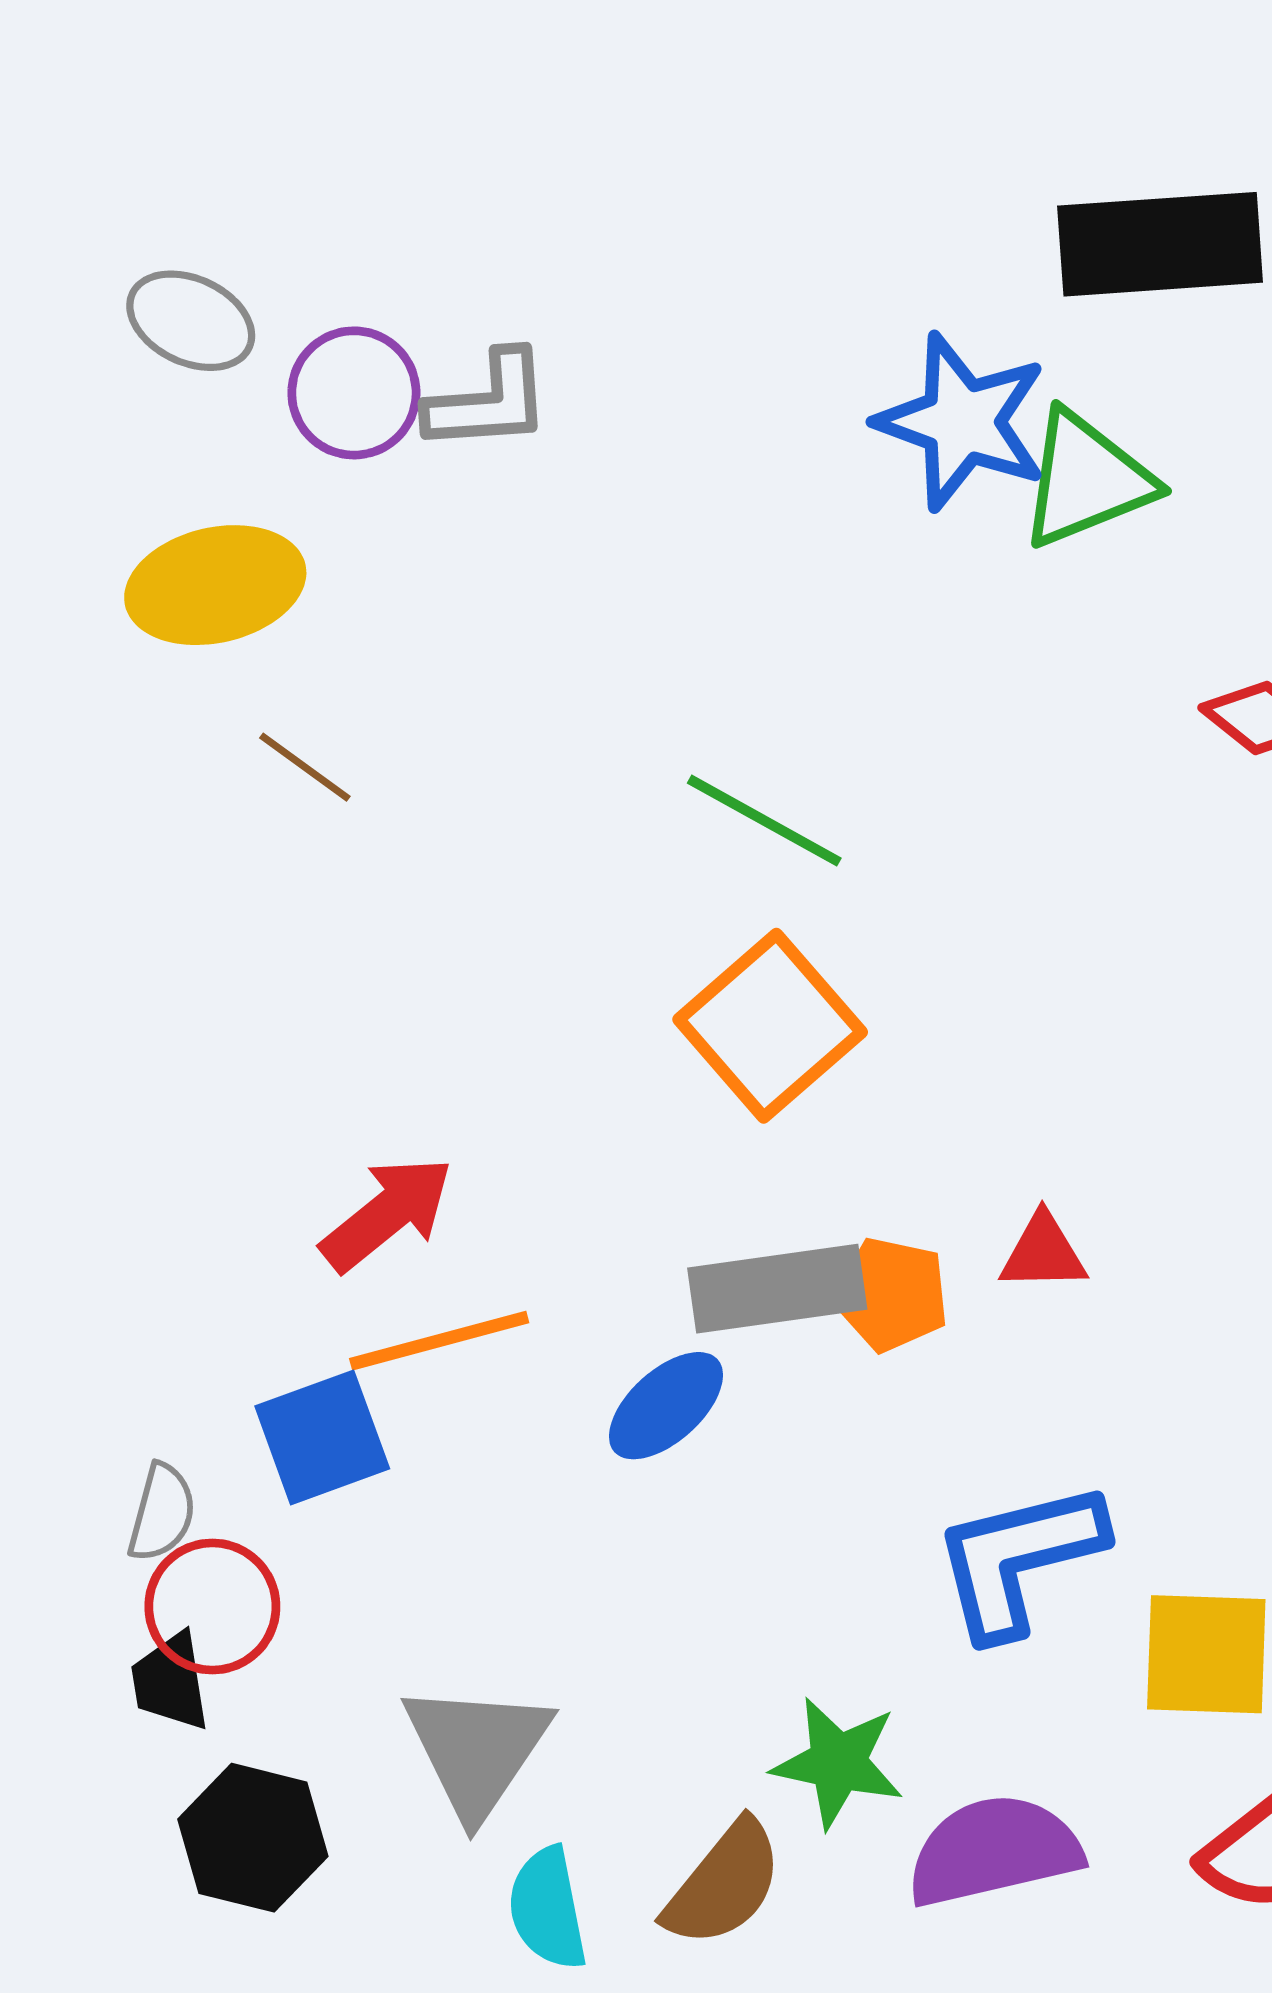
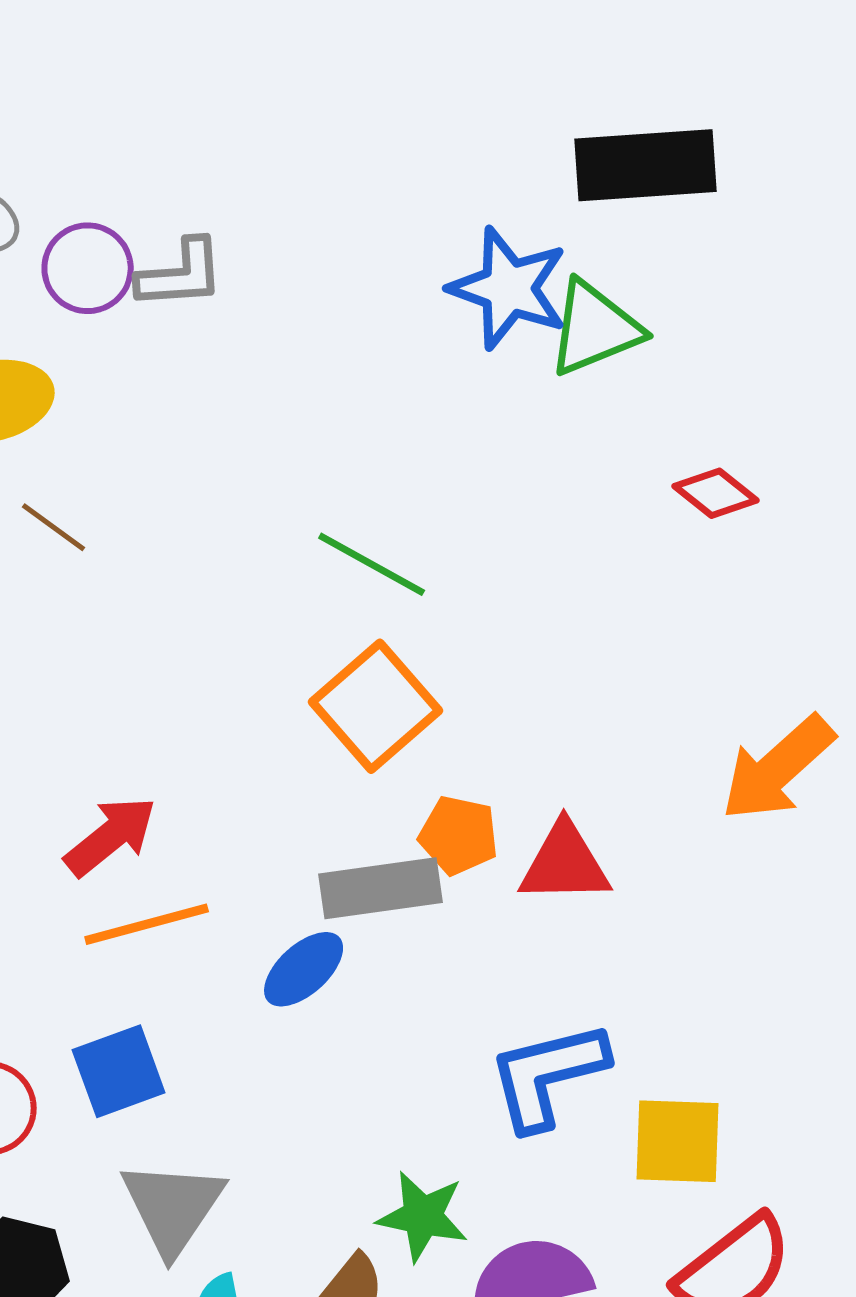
red triangle: (1043, 1253) -> (565, 863), size x1.5
orange pentagon: (891, 1294) -> (459, 835), moved
blue square: (322, 1437) -> (119, 1071), moved

